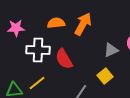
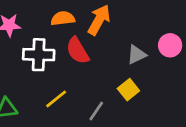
red semicircle: (64, 59) -> (78, 51), moved
yellow line: (37, 83) -> (56, 99), moved

